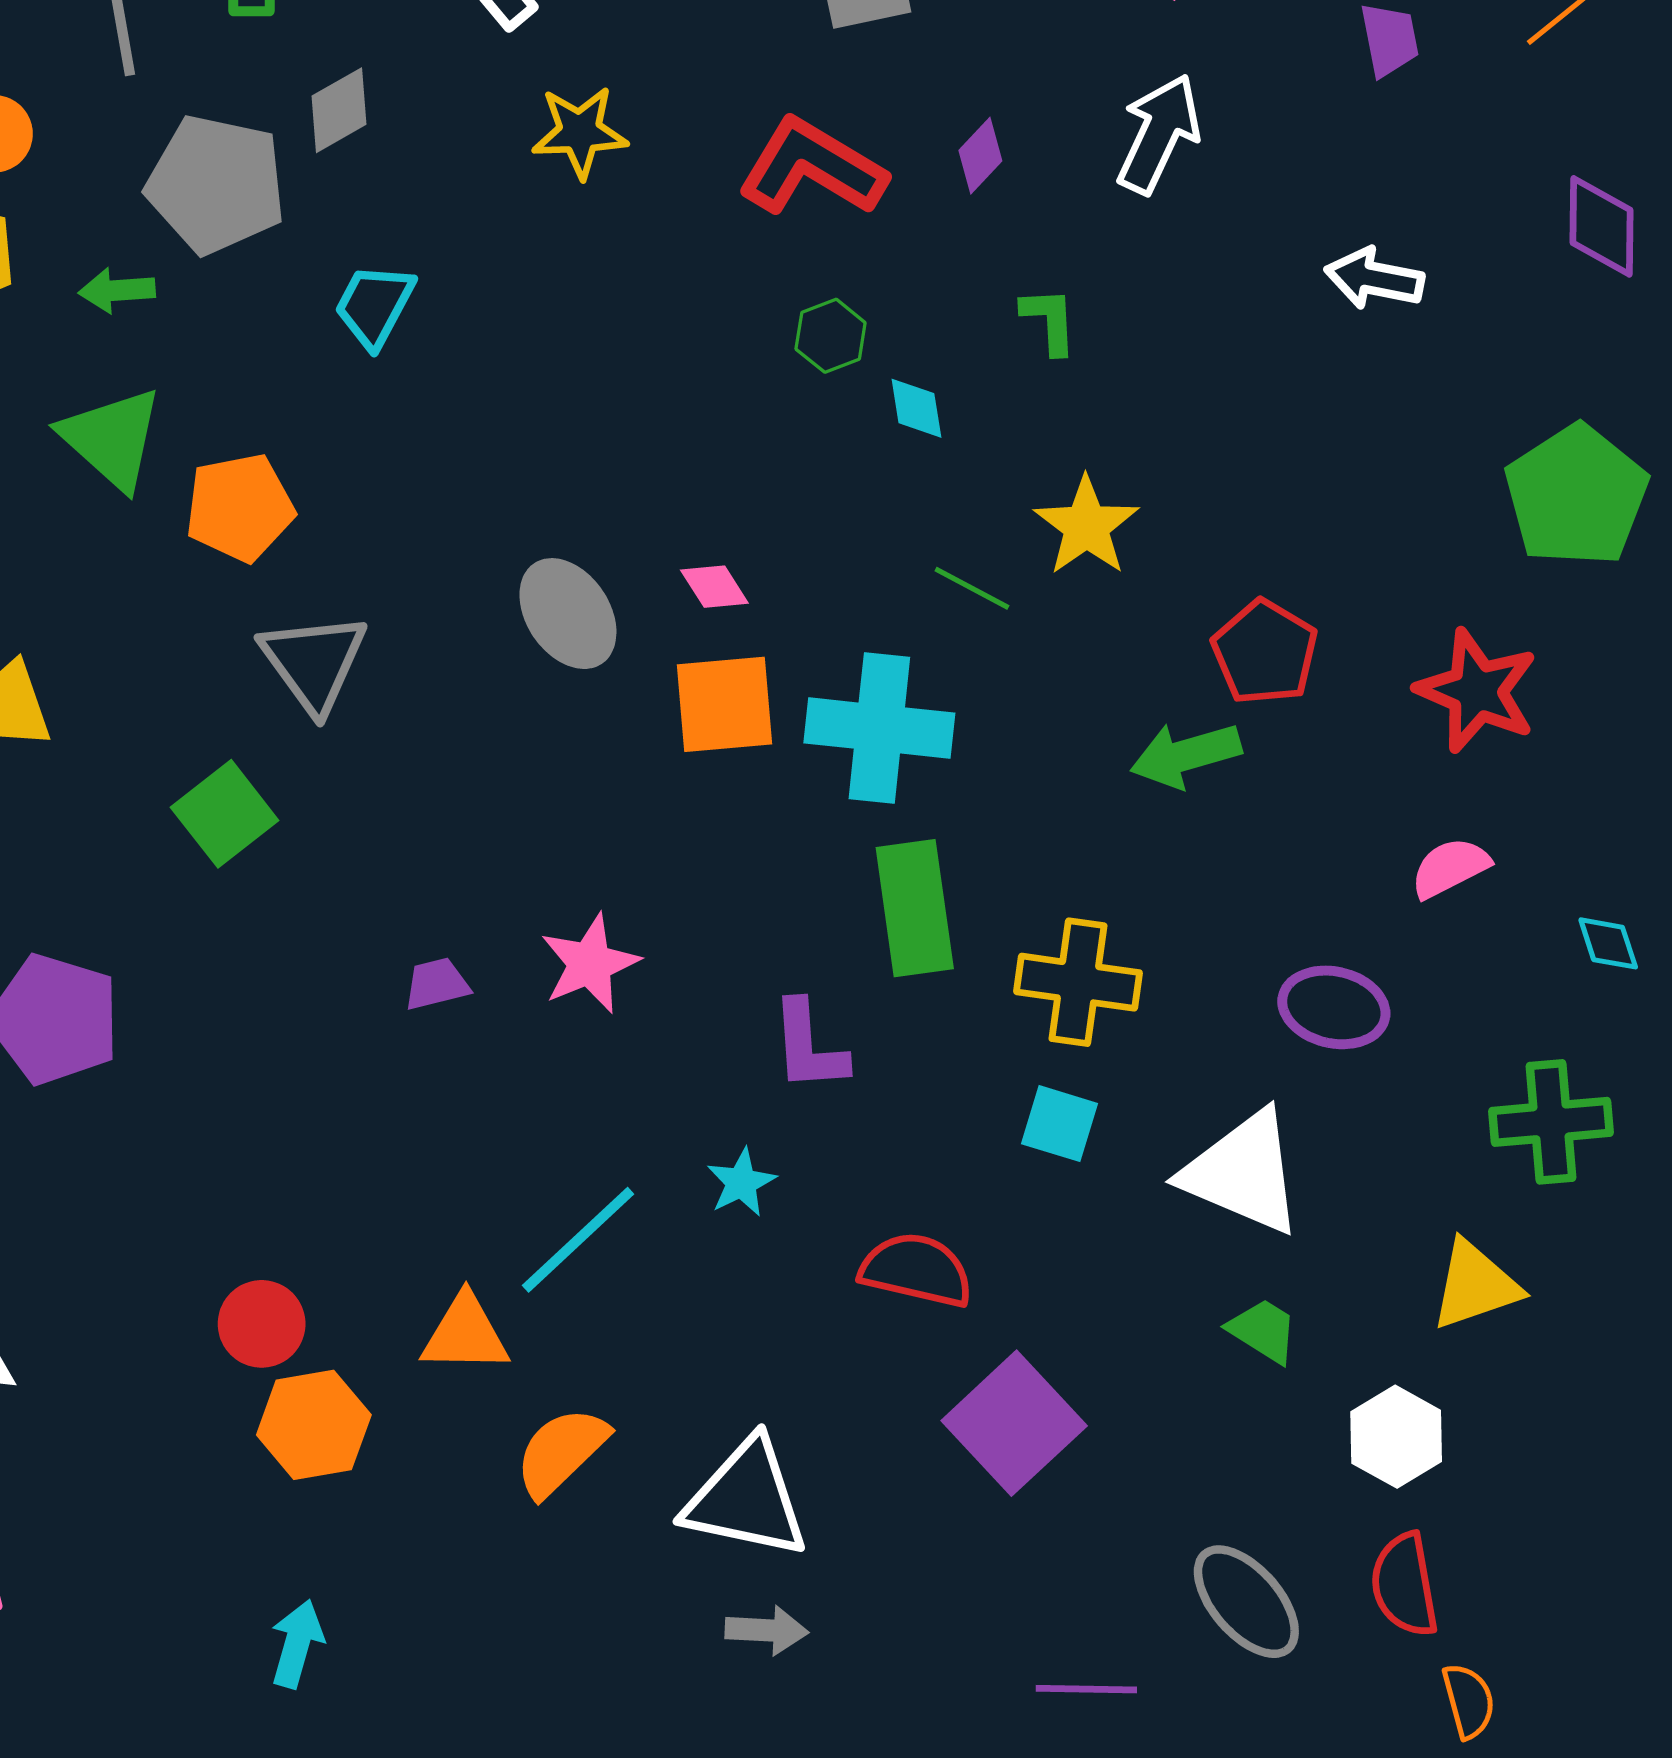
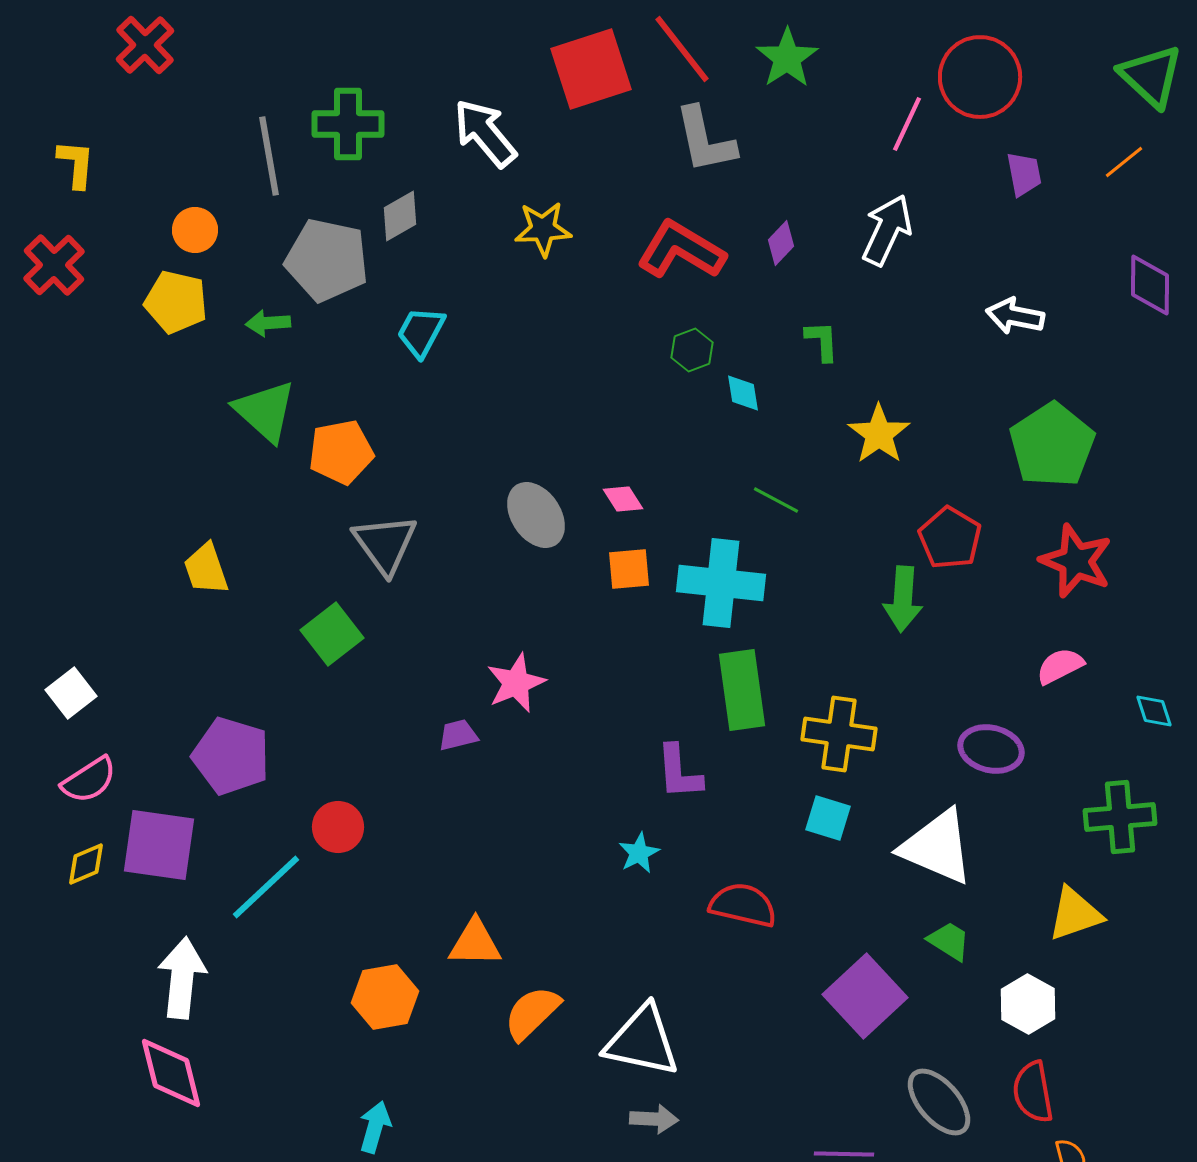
green pentagon: (1576, 496) -> (1052, 445), moved
yellow star: (1086, 526) -> (879, 434), moved
orange square: (724, 704) -> (629, 569), size x0.7
green arrow: (1186, 755) -> (903, 599), turned -70
pink star: (590, 964) -> (516, 683), moved
cyan line: (578, 1240) -> (266, 887), moved
red circle: (262, 1324) -> (338, 827), moved
purple square: (1014, 1423) -> (865, 996), moved

